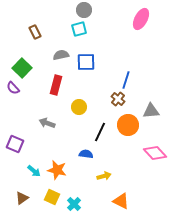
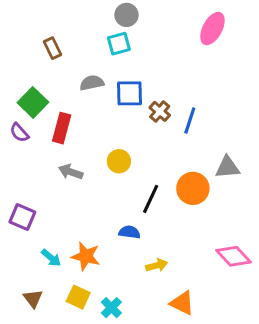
red rectangle: (56, 85) -> (62, 128), moved
brown cross: (118, 99) -> (160, 111), moved
gray arrow: (47, 123) -> (71, 172), moved
pink diamond: (155, 153) -> (234, 256), moved
brown triangle: (22, 198) -> (33, 299), turned -32

